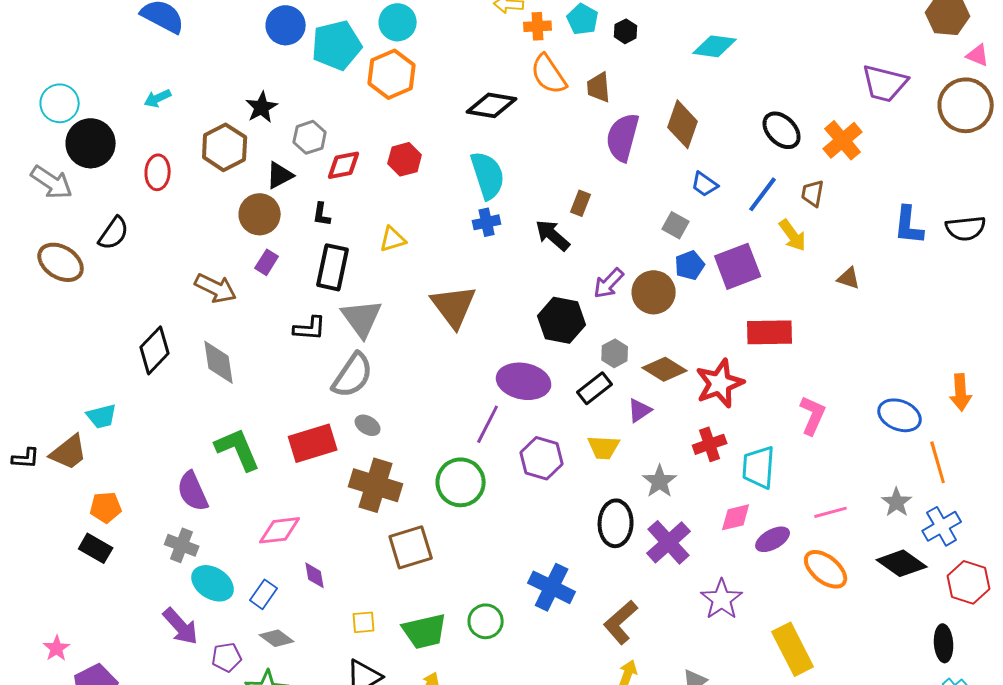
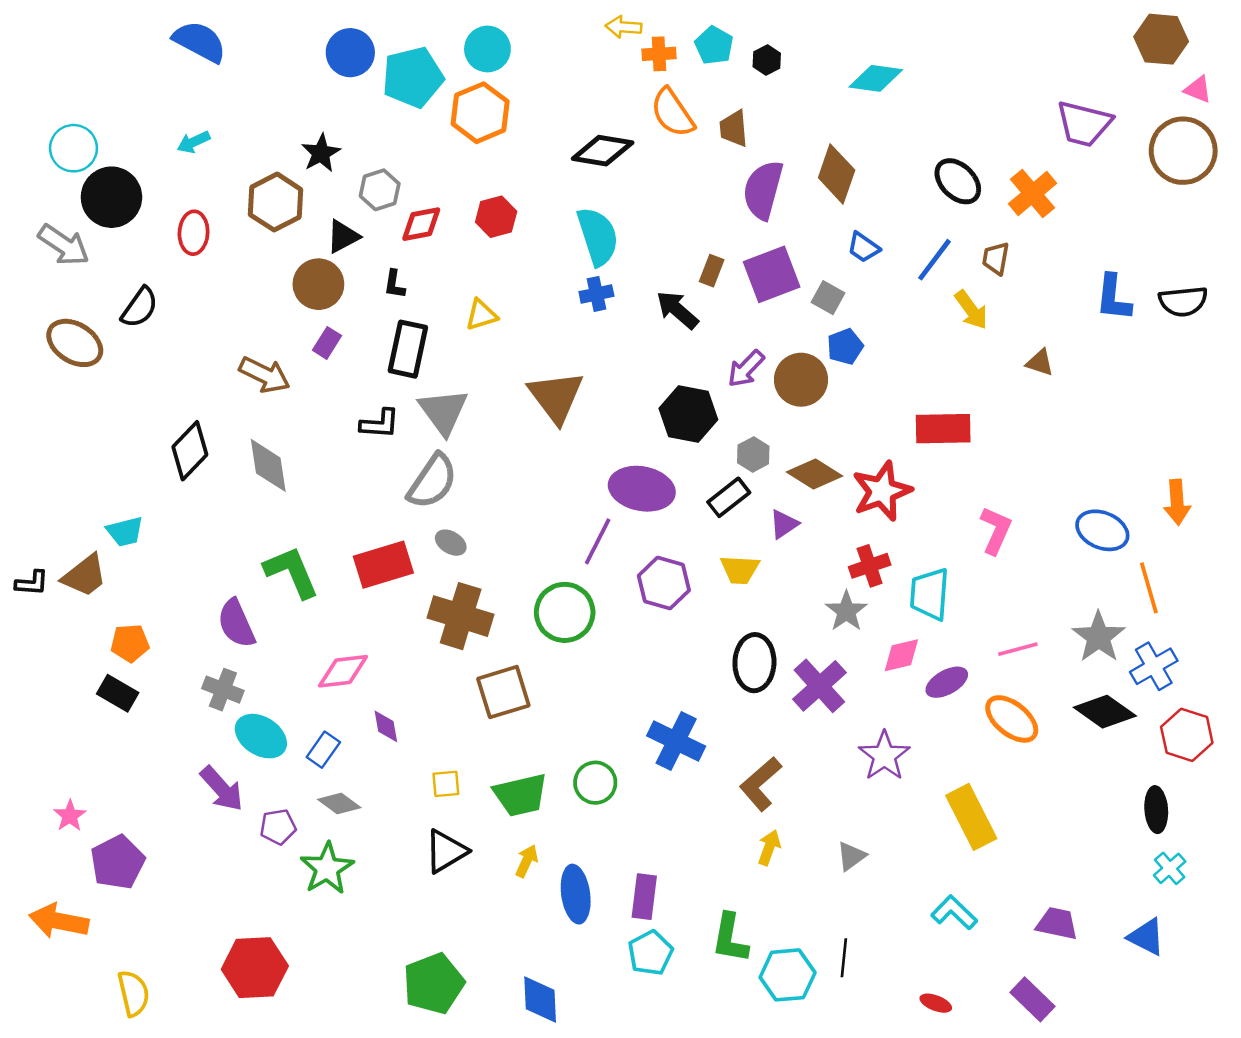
purple square: (738, 266) -> (772, 274), moved
gray star: (660, 481) -> (846, 611), moved
gray star: (897, 502) -> (1099, 637), size x1.4

